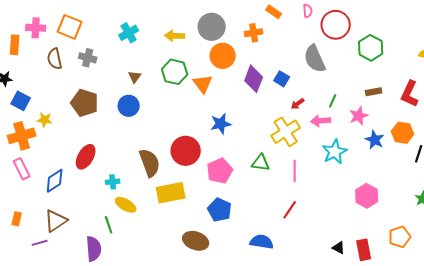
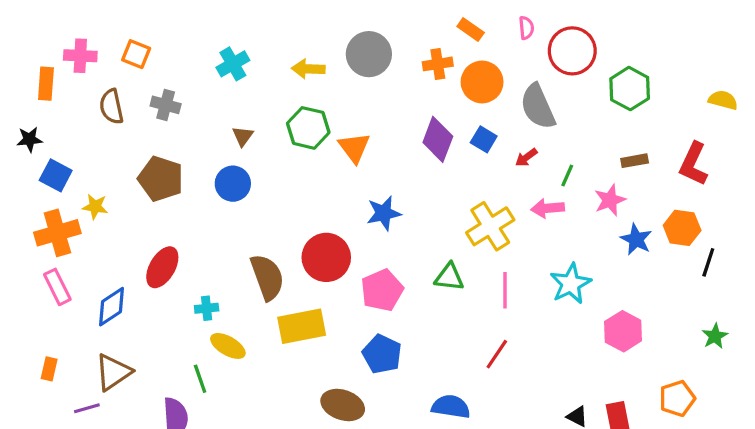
orange square: (70, 27) -> (136, 54), size x0.7
orange circle: (223, 56) -> (482, 82), moved
red arrow: (298, 104) -> (526, 157), moved
cyan star: (335, 152) -> (571, 284), moved

